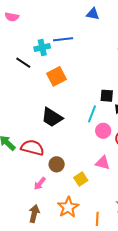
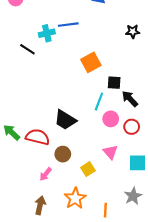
orange square: (57, 76) -> (91, 62), moved
black trapezoid: (52, 117) -> (65, 120), moved
pink triangle: (103, 163) -> (110, 152), turned 35

